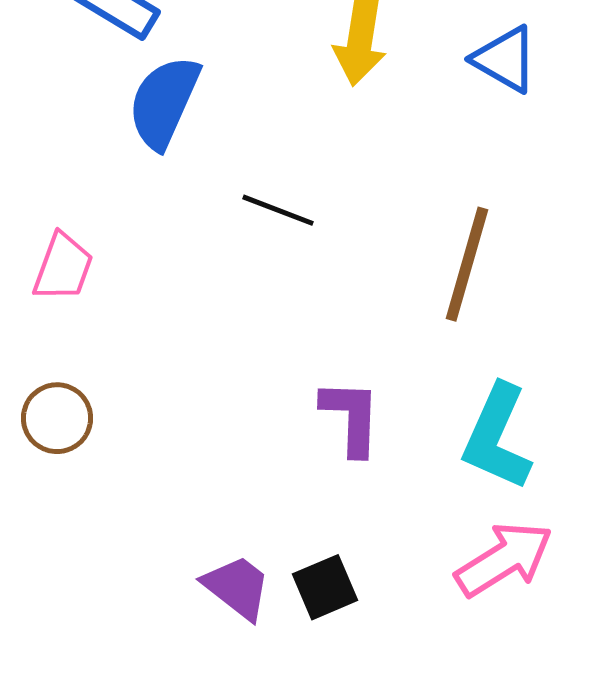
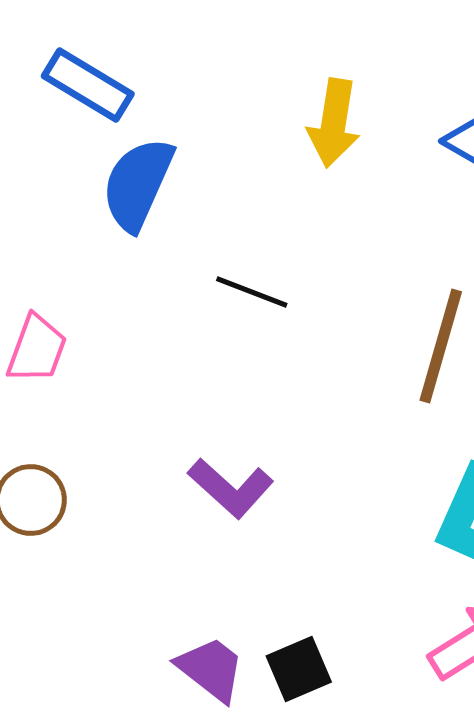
purple L-shape: (351, 417) -> (231, 488), moved, turned 130

